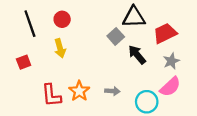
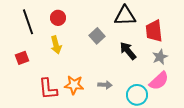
red trapezoid: (165, 33) -> (154, 31), turned -70
gray square: (116, 36) -> (97, 36), moved
orange star: (79, 91) -> (74, 85), turned -30

